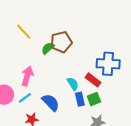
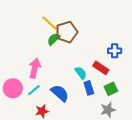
yellow line: (24, 32) -> (49, 23), moved
blue cross: (108, 64) -> (115, 51), size x0.6
green square: (94, 99) -> (111, 89), moved

